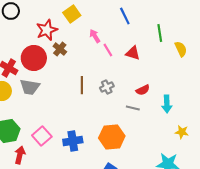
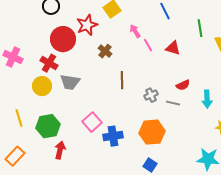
brown cross: (60, 49) -> (105, 51), moved
red circle: (34, 58) -> (63, 39), moved
gray cross: (107, 87) -> (151, 95), moved
pink square: (42, 136) -> (92, 122), moved

